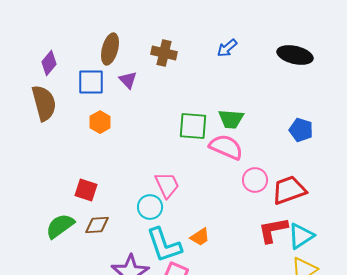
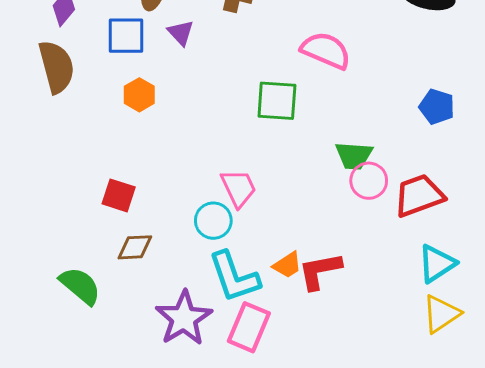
green trapezoid: (231, 119) -> (354, 156), moved
pink semicircle: (226, 147) -> (326, 50), moved
green semicircle: (60, 226) -> (80, 286), moved, turned 76
red L-shape: (273, 230) -> (320, 271), moved

